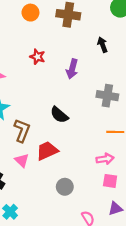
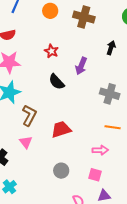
black arrow: (102, 45) -> (111, 48), turned 32
black semicircle: (59, 115) -> (57, 82), moved
red trapezoid: (47, 151) -> (61, 129), moved
pink square: (110, 181) -> (95, 175), moved

